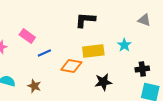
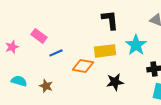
black L-shape: (85, 20) -> (110, 20), moved, turned 80
cyan star: (124, 45) -> (136, 45), size x1.5

